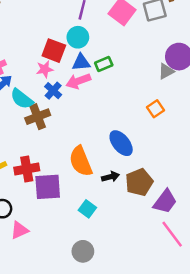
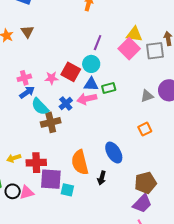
pink star: (45, 69) -> (52, 78), moved
gray triangle: (166, 71) -> (147, 96), moved
black arrow: (110, 177) -> (102, 178), turned 112
brown pentagon: (139, 182) -> (145, 183), moved
cyan square: (87, 209) -> (67, 190), moved, turned -32
pink triangle: (19, 230) -> (27, 193), moved

